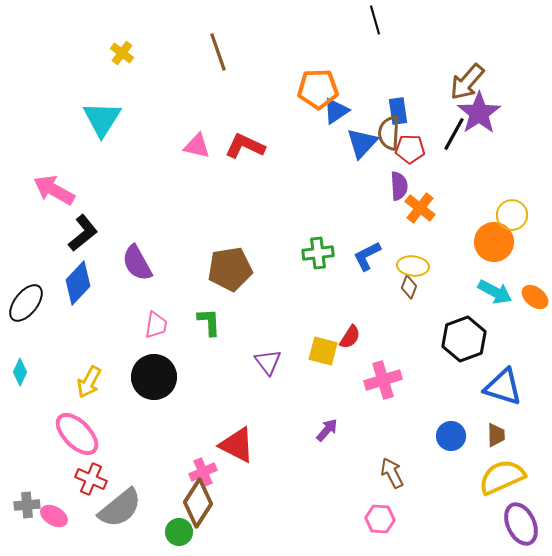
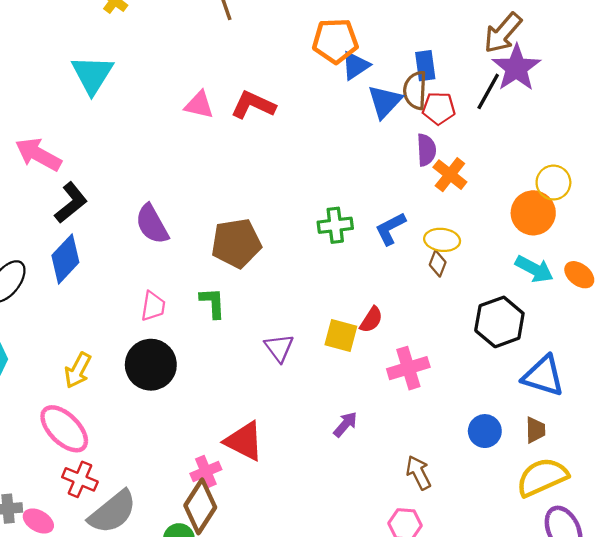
purple semicircle: (137, 263) -> (152, 224), moved

